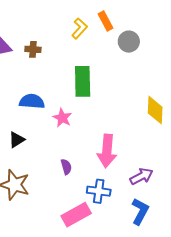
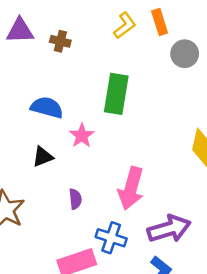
black triangle: (17, 140) -> (43, 157), moved
purple arrow: (141, 176) -> (169, 229), size x1.4

